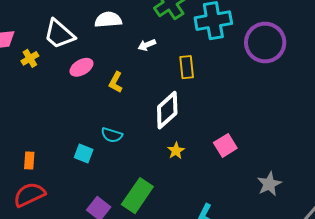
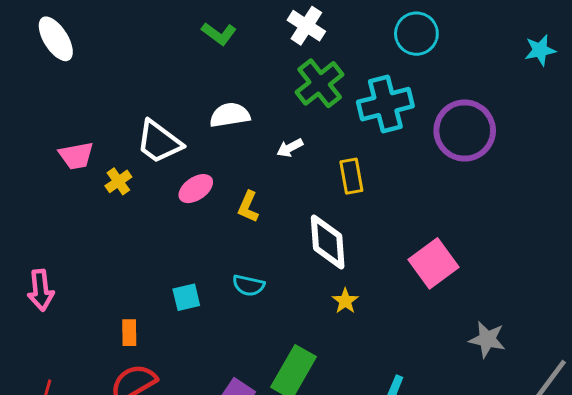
white diamond: (167, 110) -> (328, 242), turned -48
pink square: (225, 145) -> (434, 263), moved, size x1.4
cyan square: (84, 154) -> (186, 297), moved, turned -30
gray star: (269, 184) -> (487, 339), turned -30

